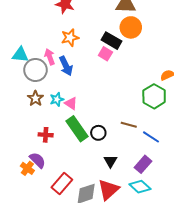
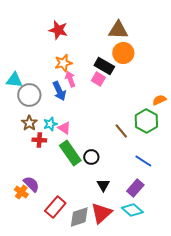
pink arrow: (50, 57) -> (70, 79), moved
brown line: (129, 125) -> (121, 131), moved, turned 35
red cross: (46, 135) -> (39, 140), moved

